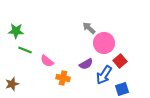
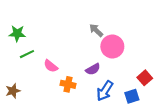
green line: (25, 50) -> (27, 54), turned -48
red square: (120, 61) -> (145, 78), moved
blue arrow: (104, 75) -> (105, 91), moved

